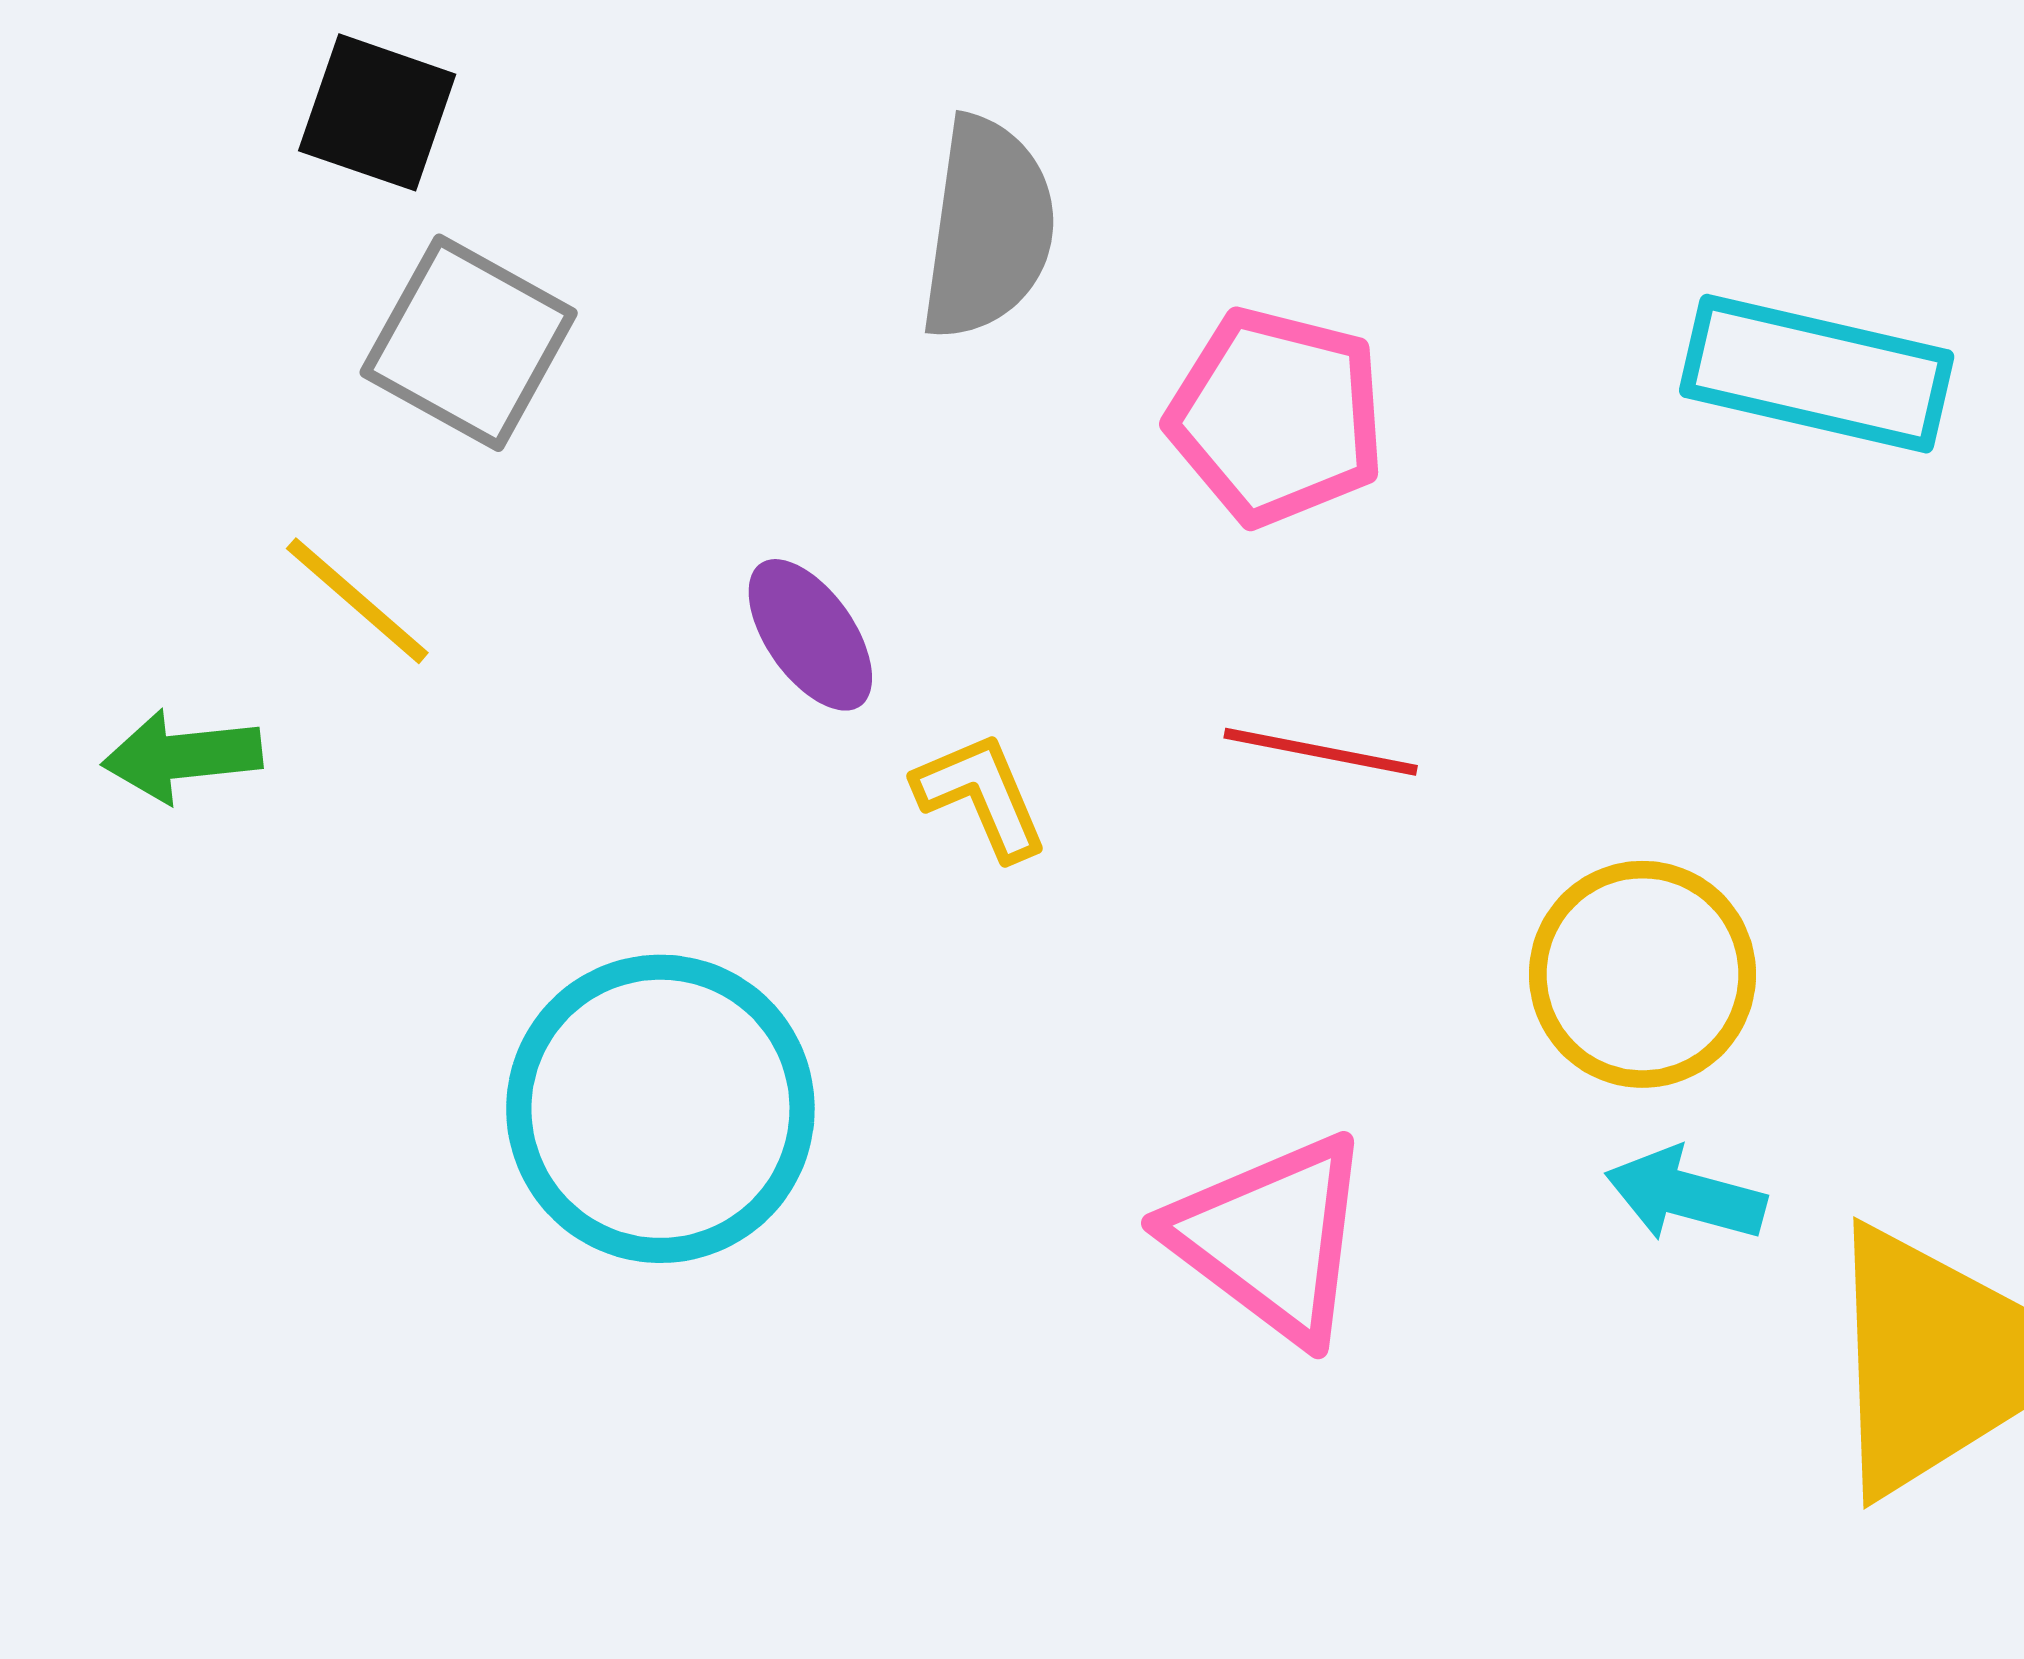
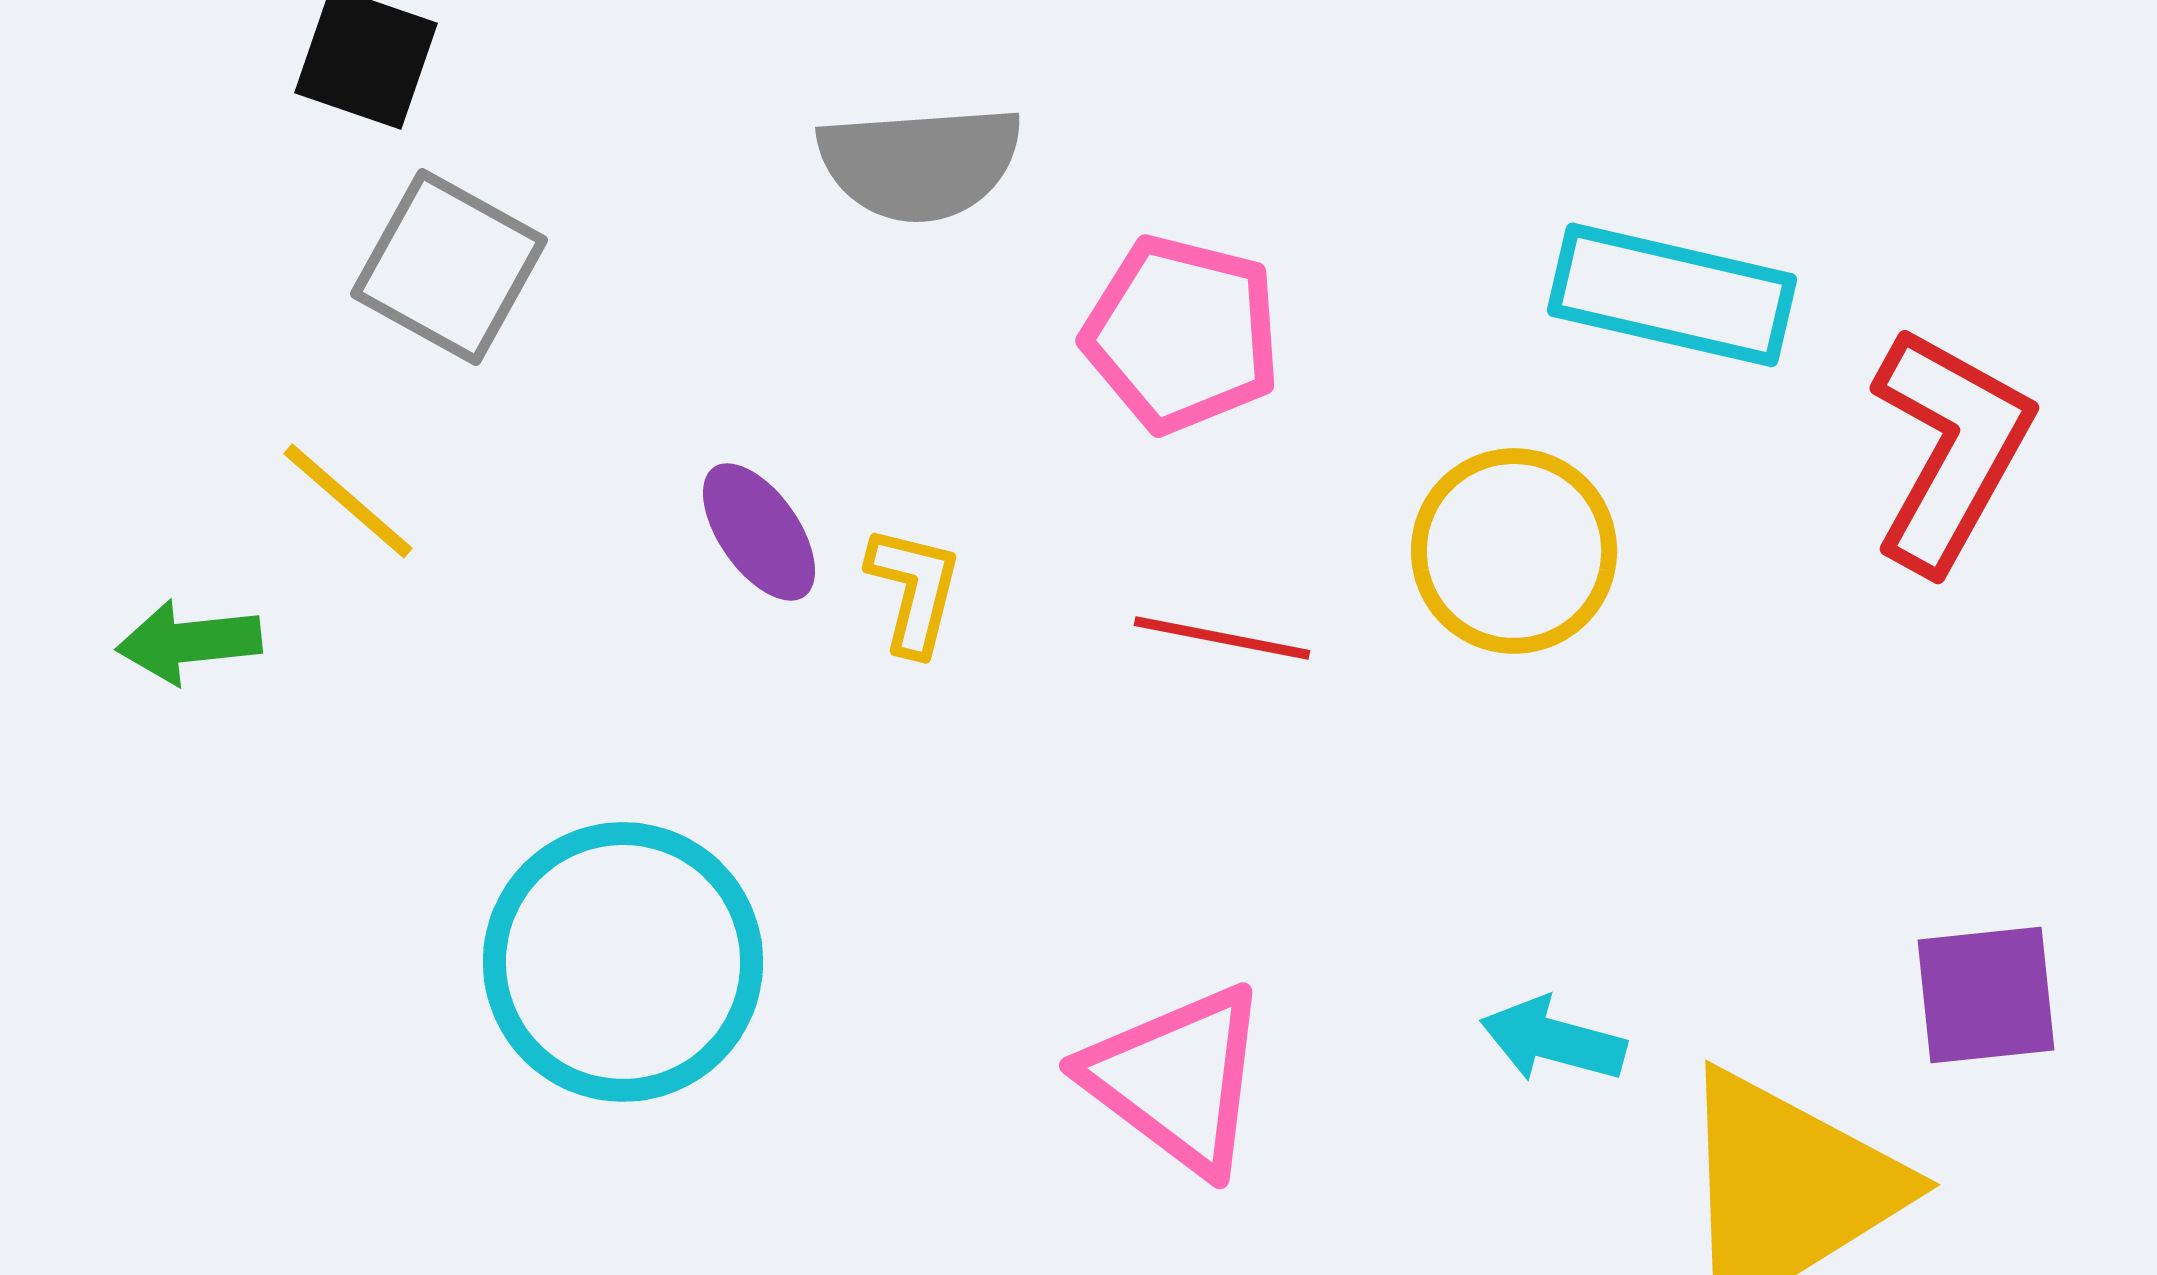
gray semicircle: (988, 228) -> (920, 163), turned 78
yellow L-shape: (981, 796) -> (914, 590), moved, turned 37
yellow circle: (1642, 974) -> (1514, 551), moved

